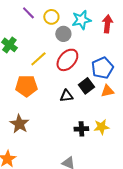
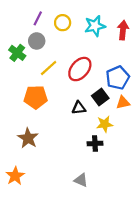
purple line: (28, 13) -> (38, 18), turned 72
gray circle: (63, 34) -> (37, 41), moved
yellow star: (101, 127) -> (105, 124), moved

